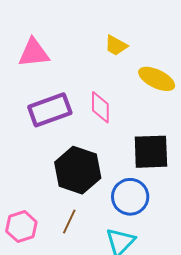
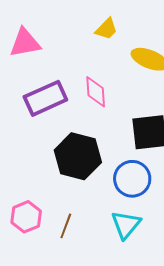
yellow trapezoid: (116, 45) -> (106, 29), turned -70
brown line: (69, 222) -> (66, 226), moved

